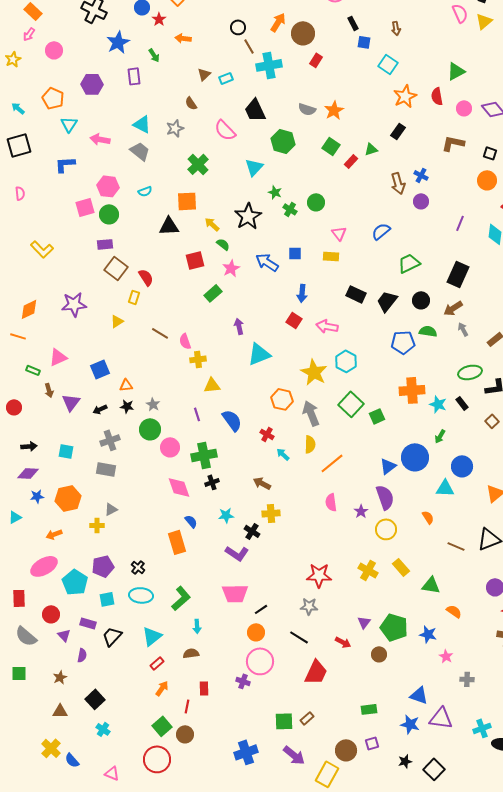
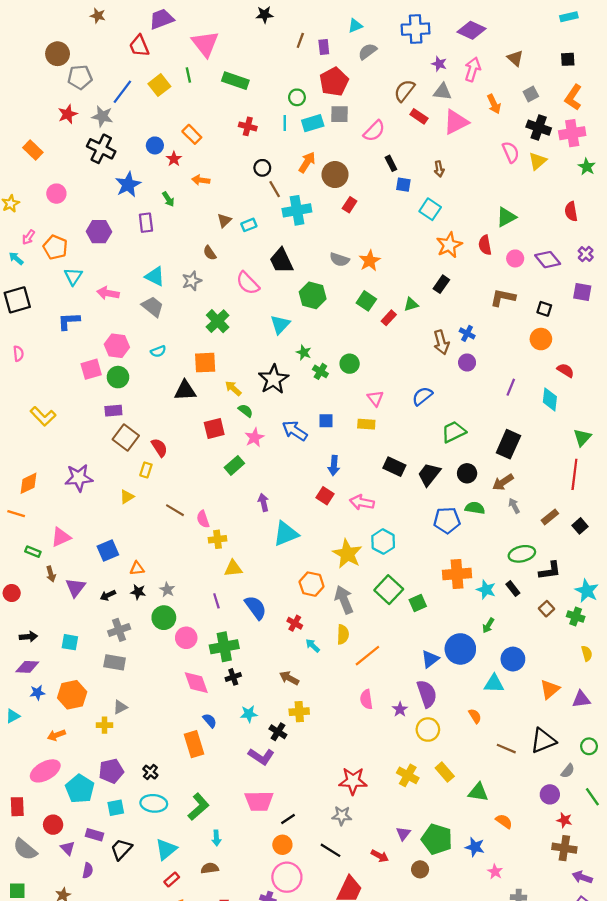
pink arrow: (29, 34) -> (28, 237), moved

